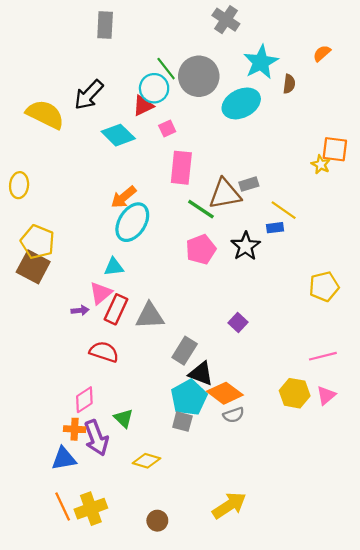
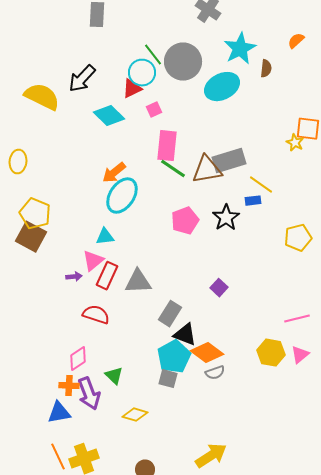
gray rectangle: (249, 184) -> (229, 161), size x1.8
green line: (201, 209) -> (173, 169), moved
yellow pentagon: (324, 286) -> (298, 238), moved

